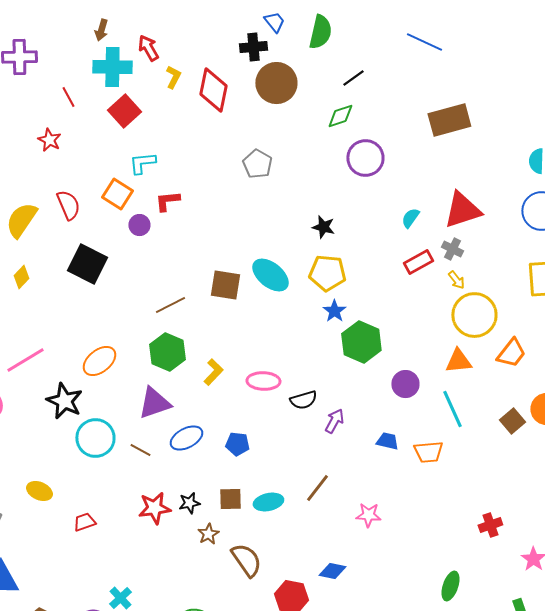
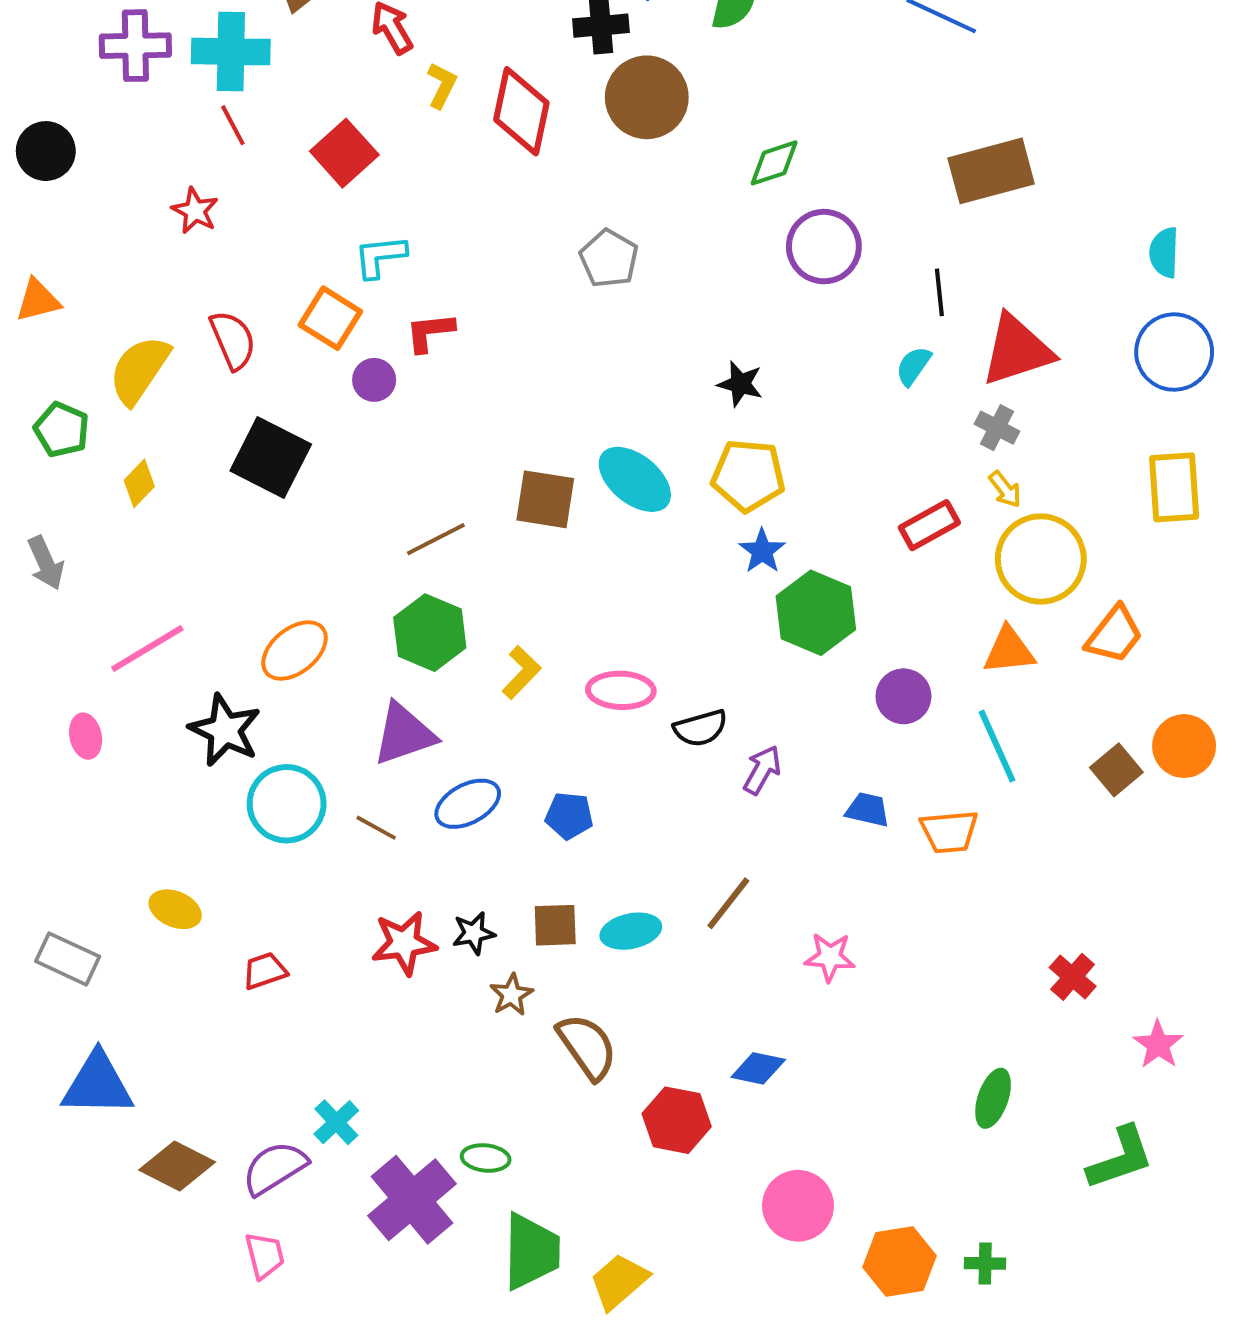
cyan cross: (112, 67) -> (231, 52), moved
black line: (353, 78) -> (939, 292), moved, turned -60
red rectangle: (418, 262) -> (929, 525), moved
red cross: (490, 525) -> (1073, 977), turned -30

